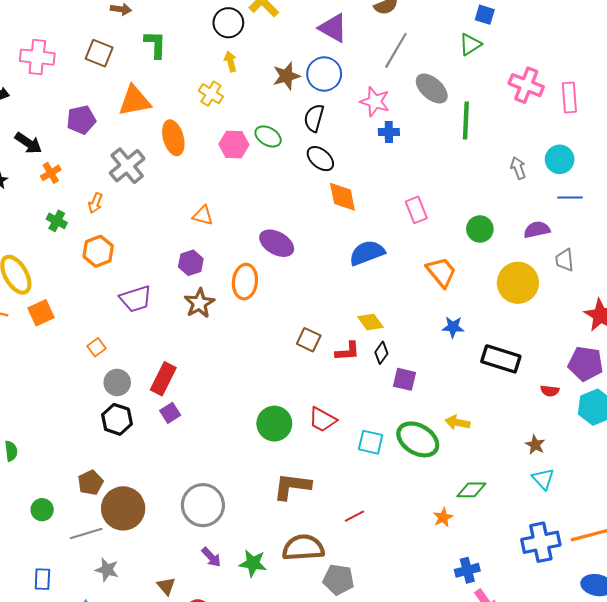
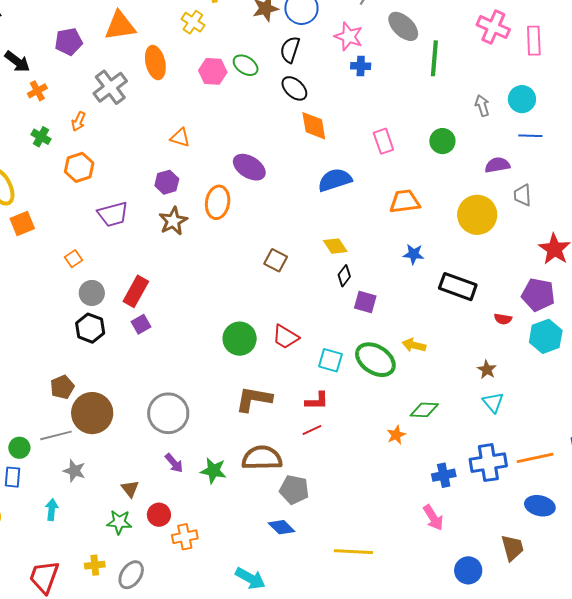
green circle: (480, 229) -> (442, 141), moved
orange trapezoid: (441, 272) -> (405, 201), turned -60
red L-shape: (347, 351) -> (317, 401), moved
green circle: (42, 510) -> (19, 448), moved
blue cross: (467, 570) -> (444, 475), moved

